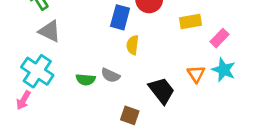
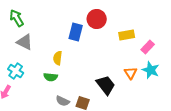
yellow semicircle: (133, 45) -> (58, 58), moved
cyan cross: (37, 71) -> (16, 71), size x0.7
gray semicircle: (110, 75) -> (63, 101), moved

